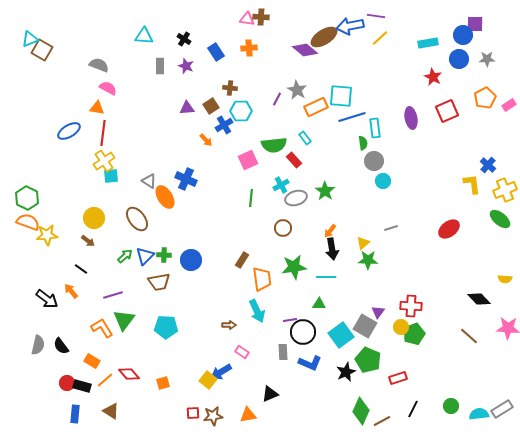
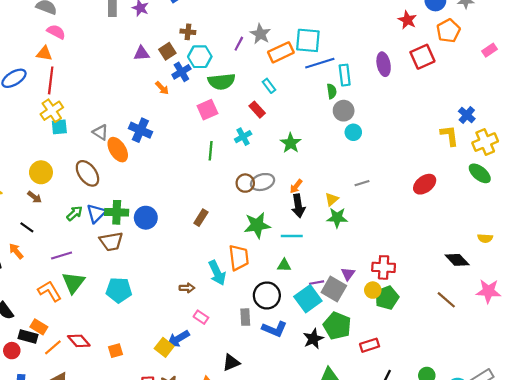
orange pentagon: (485, 98) -> (448, 31), moved
green semicircle: (274, 145) -> (221, 82), moved
gray ellipse: (296, 198) -> (263, 182), moved
green cross: (164, 255) -> (117, 212), size x1.5
orange trapezoid: (262, 279) -> (239, 258), moved
purple line: (290, 320) -> (317, 283), moved
black rectangle: (82, 386) -> (28, 337), moved

